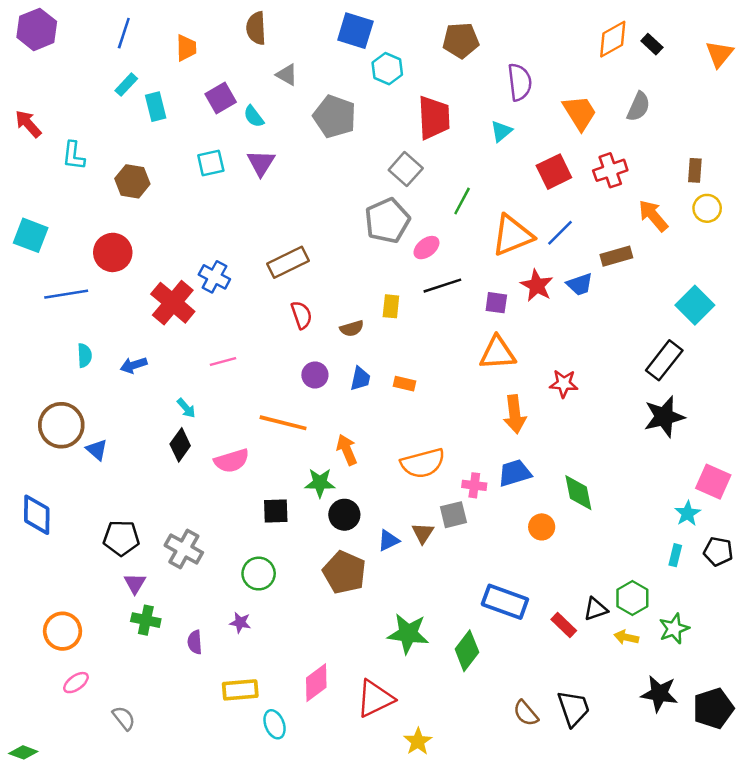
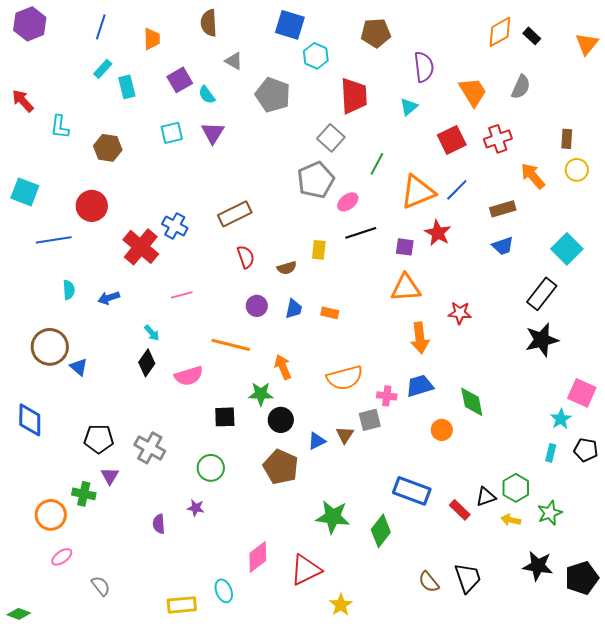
blue trapezoid: (580, 284) -> (503, 246), moved
green cross: (146, 620) -> (84, 494), moved
yellow rectangle: (240, 690) -> (182, 605), moved

